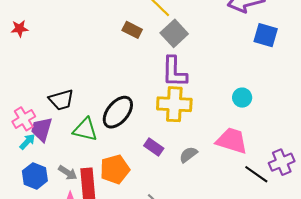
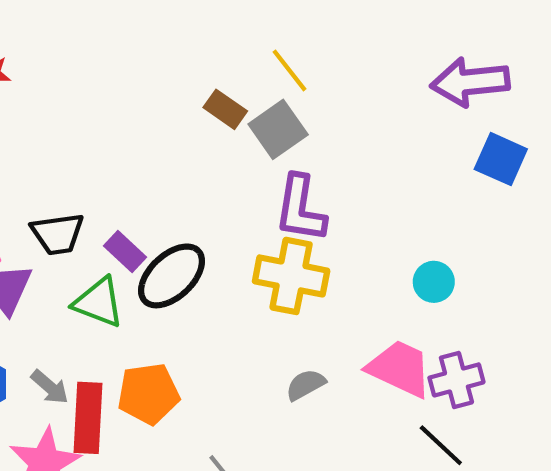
gray square: (174, 33) -> (278, 129), moved
purple rectangle: (154, 147) -> (125, 252), moved
purple cross: (282, 162) -> (456, 380), moved

